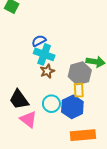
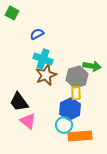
blue semicircle: (39, 41) -> (37, 34), moved
brown star: (47, 71) -> (46, 75), size x1.5
cyan circle: (51, 104) -> (64, 125), moved

